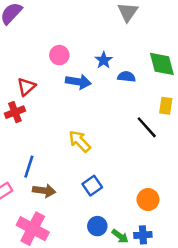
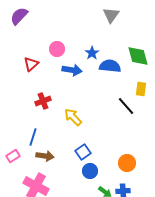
blue semicircle: (126, 77) -> (110, 66), size x1.5
red triangle: (26, 87) -> (31, 64), moved
red cross: (15, 112) -> (43, 101), moved
blue circle: (97, 226) -> (90, 171), moved

